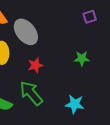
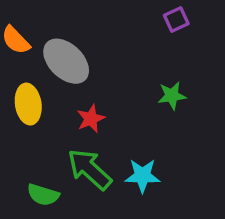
cyan star: (75, 104) -> (142, 176), moved

